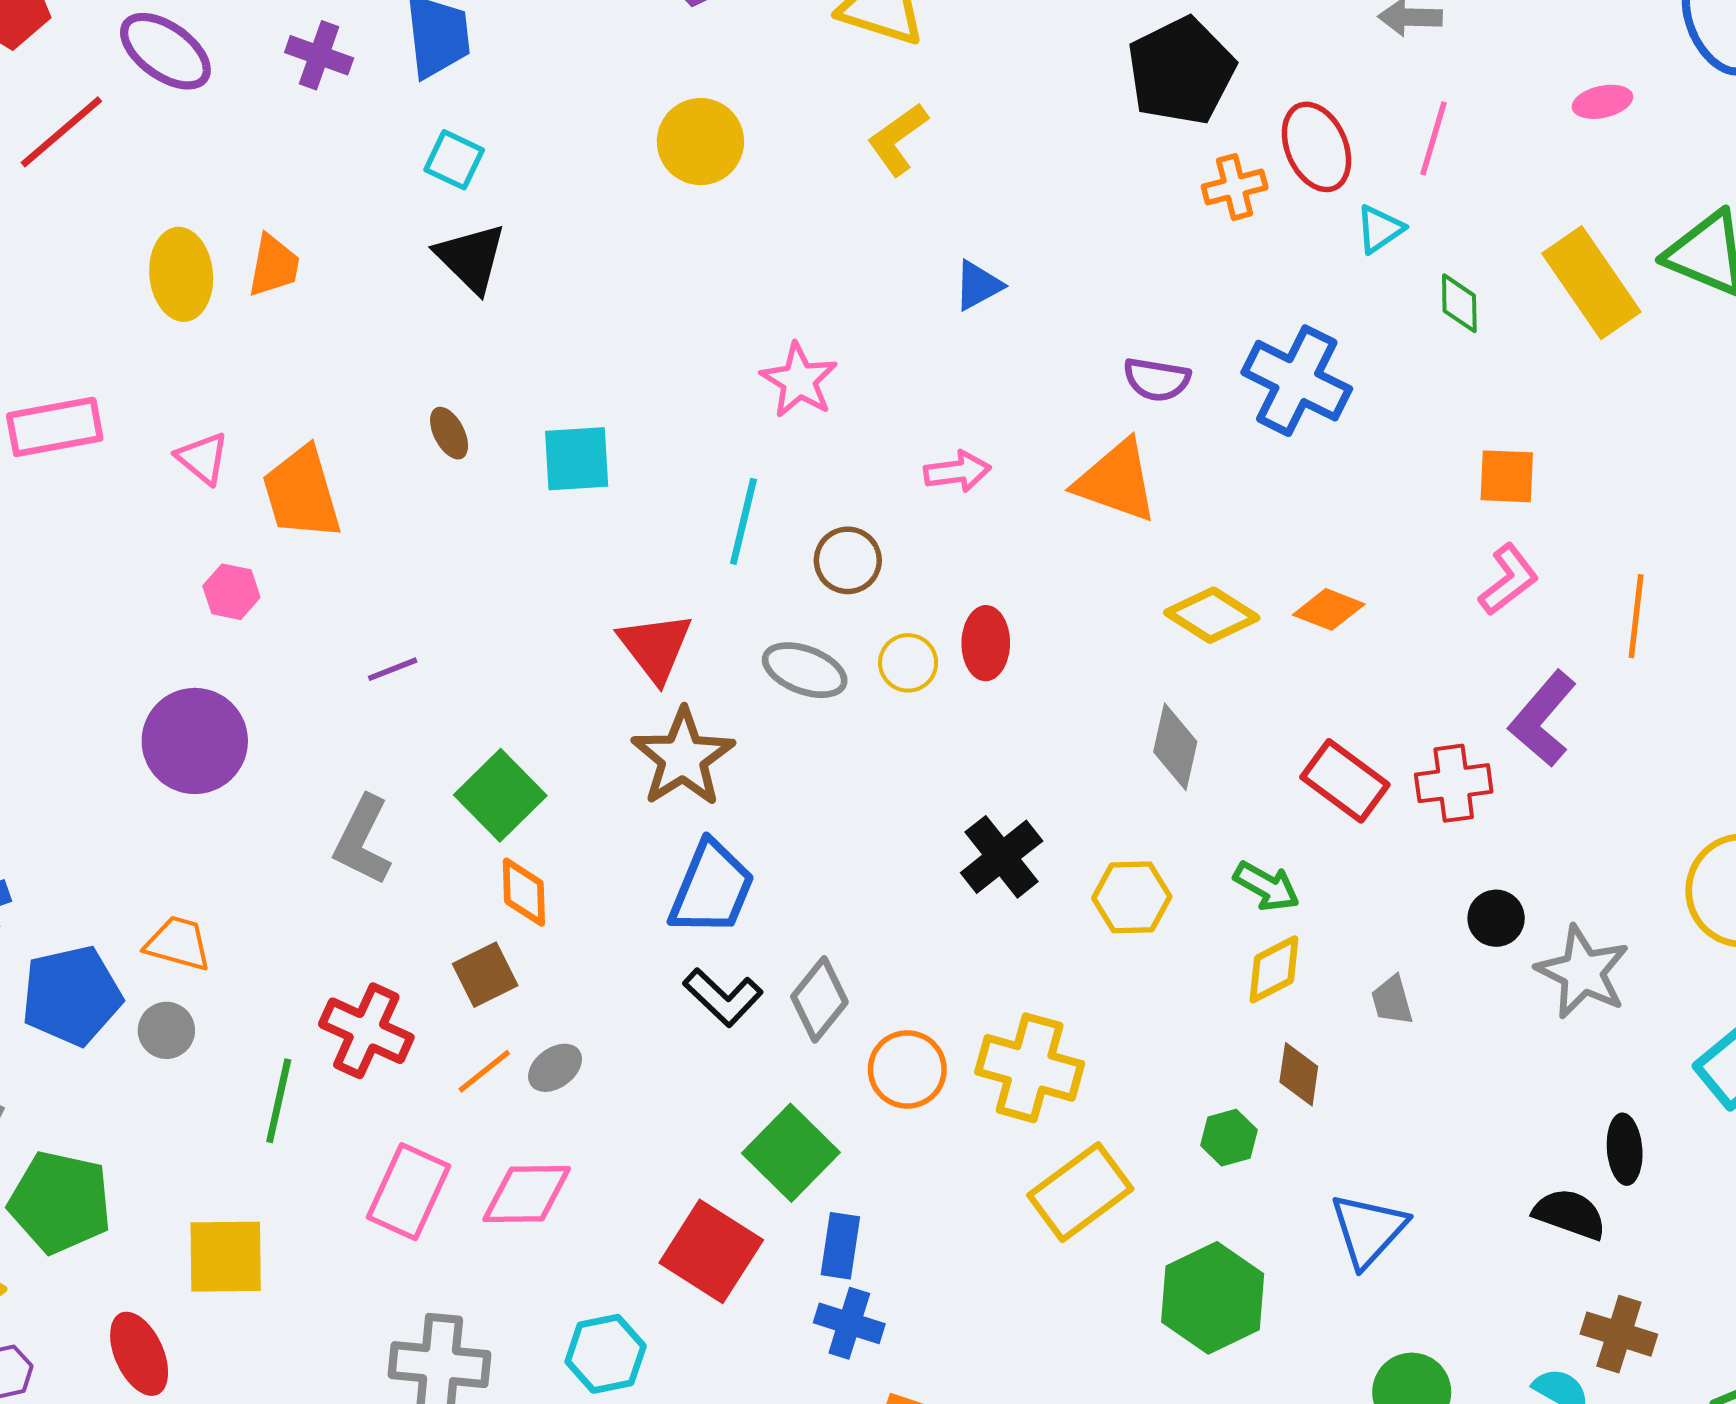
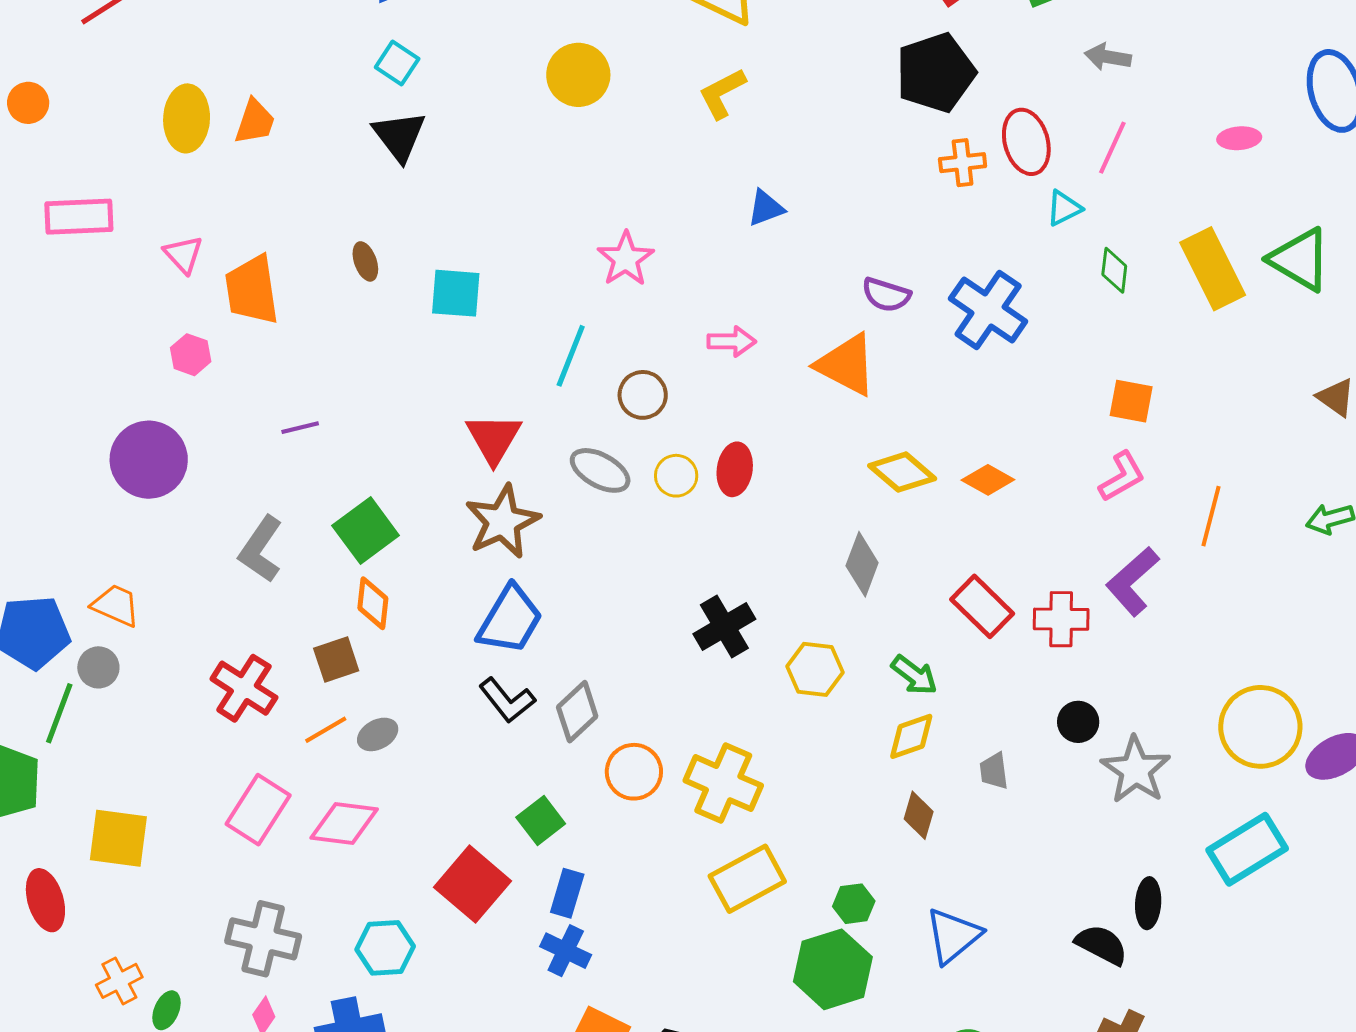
green line: (279, 1101) -> (59, 713), moved
green hexagon: (1229, 1138) -> (854, 904), moved
green square: (791, 1153) -> (541, 820), size x0.7

